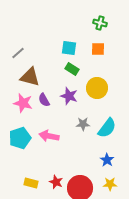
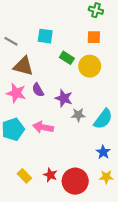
cyan square: (69, 48) -> (45, 36), moved
gray line: (18, 53) -> (11, 41), turned 72
yellow circle: (97, 88) -> (90, 66), moved
purple star: (69, 96) -> (64, 98), moved
yellow rectangle: (31, 183) -> (24, 176), turned 32

